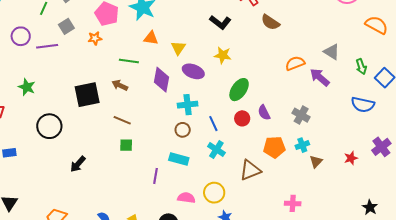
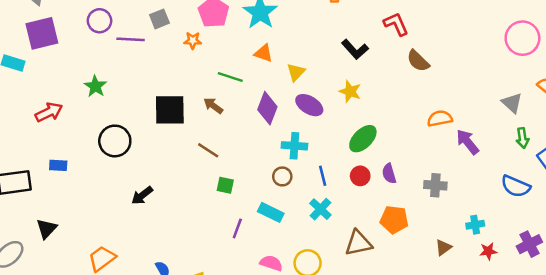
gray triangle: (332, 52) -> (512, 103), moved
gray cross: (301, 115) -> (435, 185), turned -36
green square: (126, 145) -> (225, 185), moved
cyan cross: (302, 145) -> (475, 225), moved

